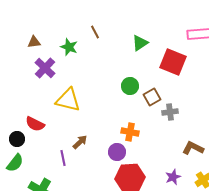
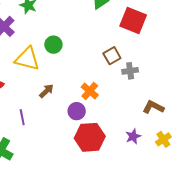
green circle: (130, 86) -> (53, 45), moved
orange cross: (130, 132) -> (90, 91), turned 30
brown arrow: (80, 142) -> (46, 91), moved

